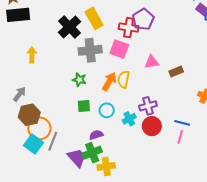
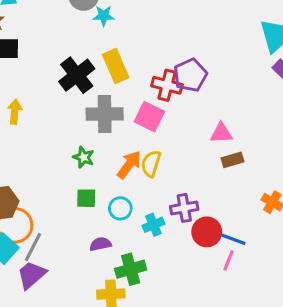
pink triangle: (152, 62) -> (221, 133), moved
red circle: (152, 126) -> (207, 232), moved
green cross: (92, 153) -> (131, 269), moved
purple trapezoid: (77, 158) -> (32, 275), moved, turned -95

